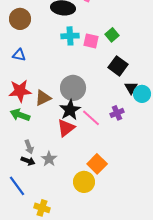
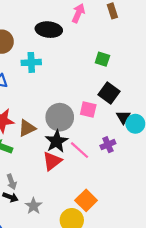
green square: (112, 35) -> (102, 59), turned -32
cyan cross: (70, 36) -> (31, 62), moved
pink square: (91, 41) -> (88, 110), moved
gray star: (49, 159) -> (33, 206), moved

